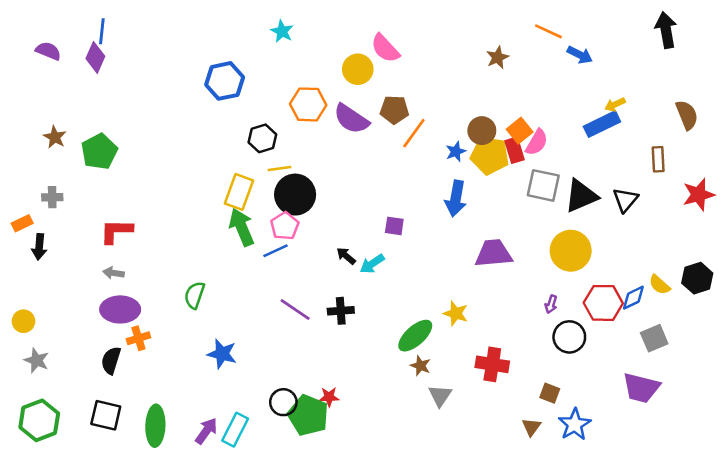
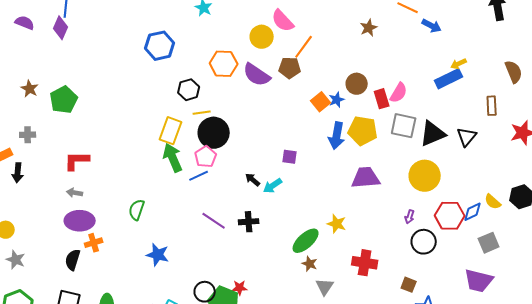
orange square: (520, 131) -> (321, 102), moved
orange line: (414, 133) -> (304, 47), moved
yellow pentagon: (490, 155) -> (363, 131), moved

